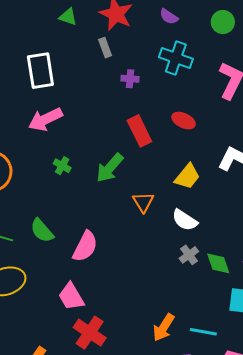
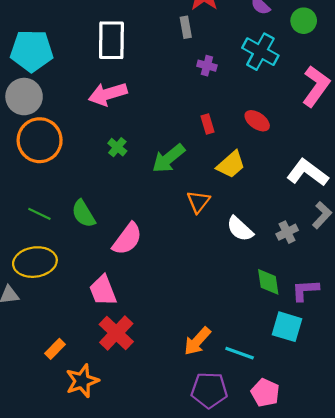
green circle: (223, 22) -> (304, 21), moved
red rectangle: (139, 131) -> (208, 124), size x0.6
yellow trapezoid: (187, 176) -> (231, 165), moved
gray cross: (189, 255) -> (287, 232), moved

